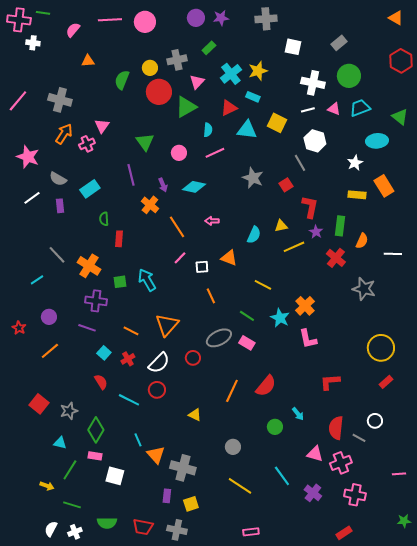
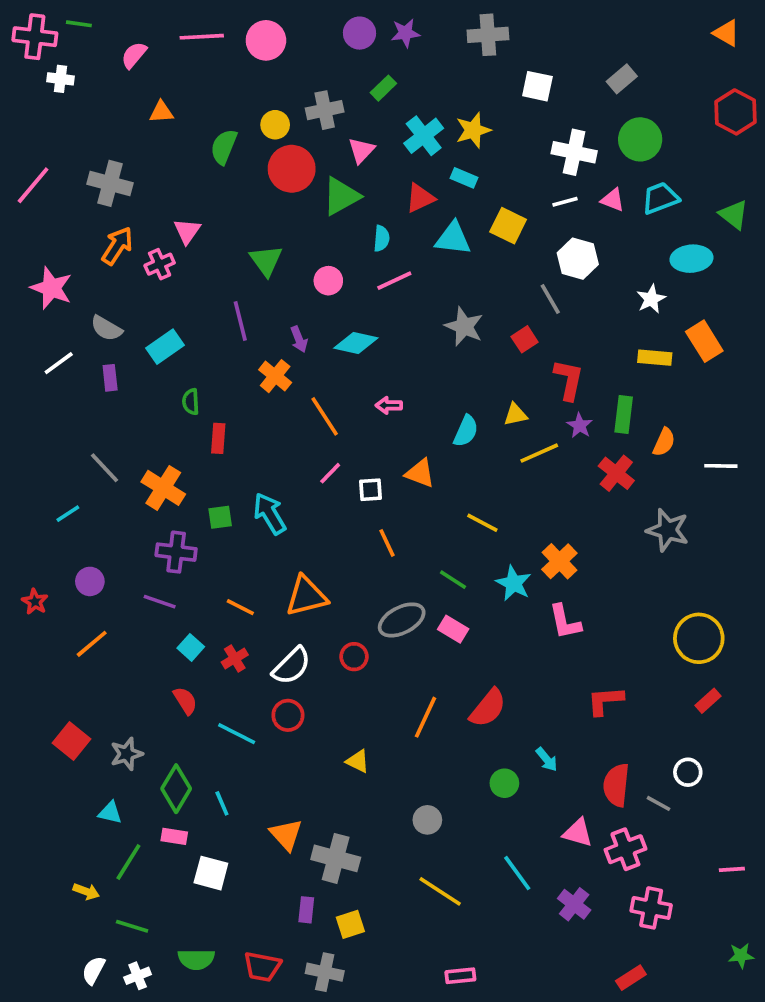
orange triangle: (167, 325) -> (306, 596), turned 35
cyan line: (138, 440) -> (222, 803), moved

